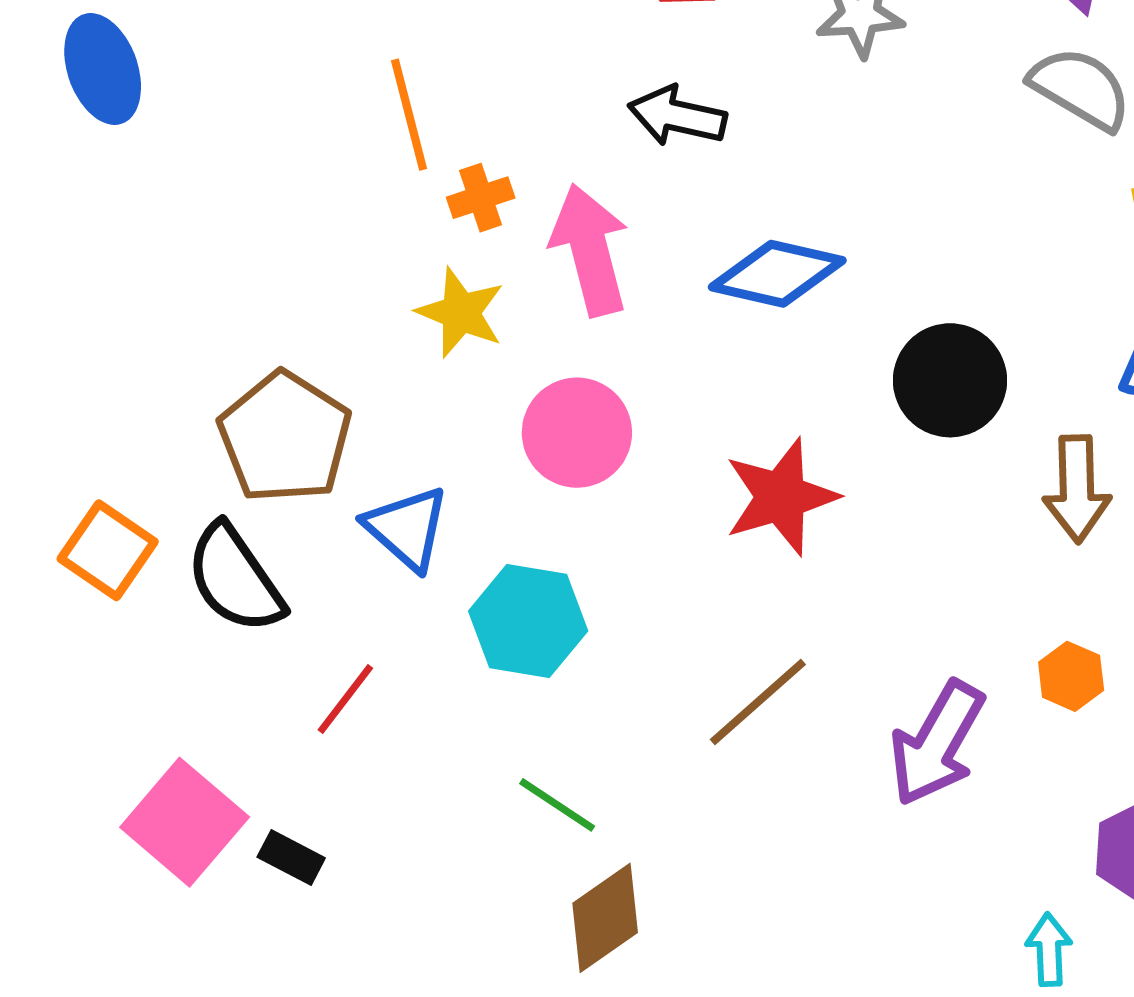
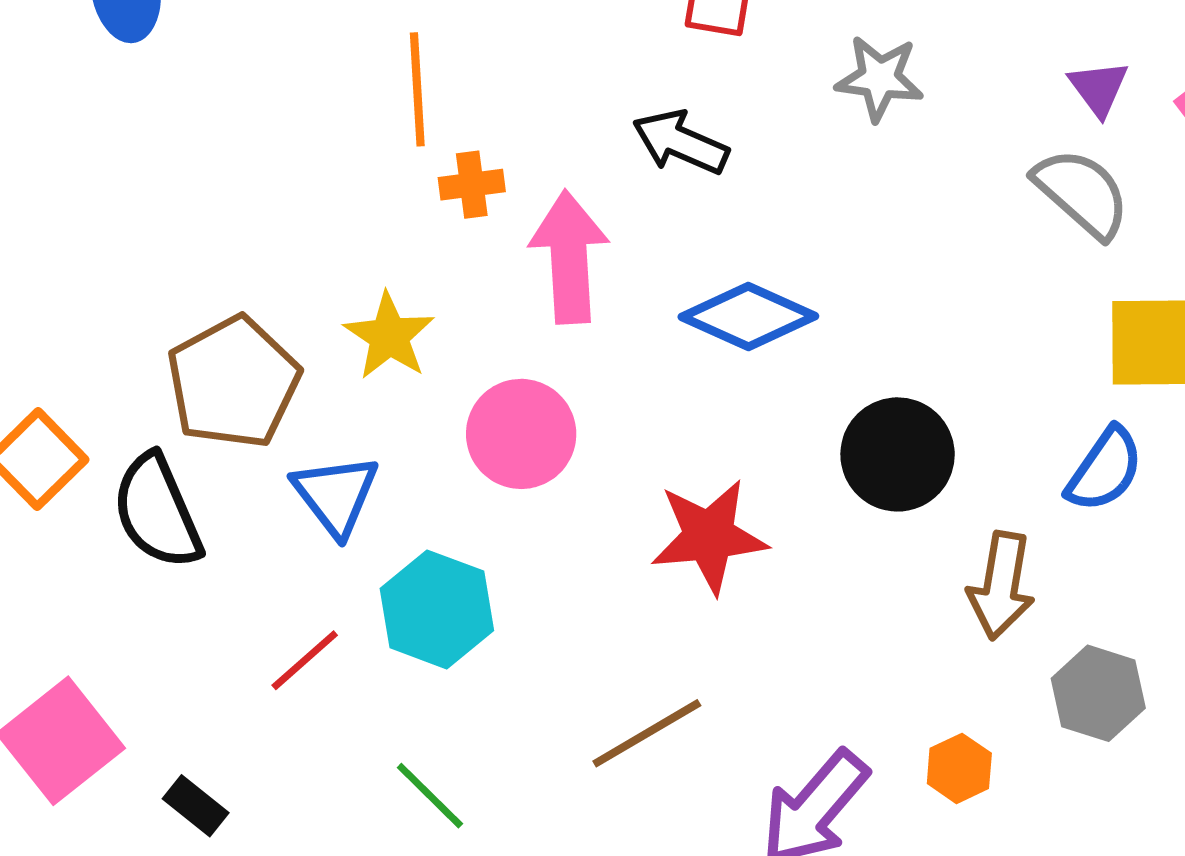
yellow star: (461, 313) -> (389, 336), moved
red line: (345, 699) -> (305, 660), moved
black rectangle: (291, 858) -> (196, 806), moved

